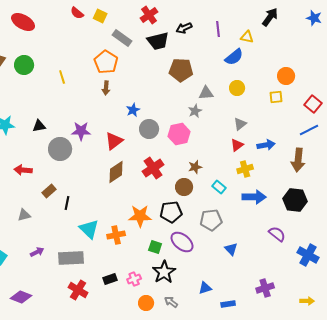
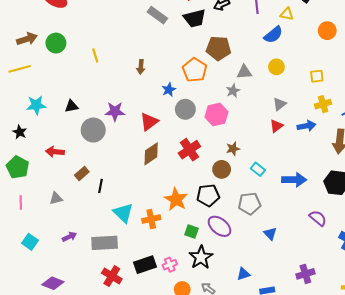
orange pentagon: (106, 62) -> (195, 70), moved
orange circle: (286, 76) -> (327, 31), moved
yellow cross: (245, 169) -> (323, 104), moved
orange star: (140, 216) -> (176, 199), turned 30
black rectangle: (110, 279) -> (145, 265), size x1.5

